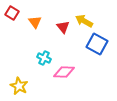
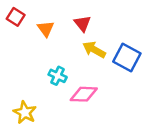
yellow arrow: (84, 21) -> (94, 50), moved
red triangle: (63, 27) -> (82, 23), moved

